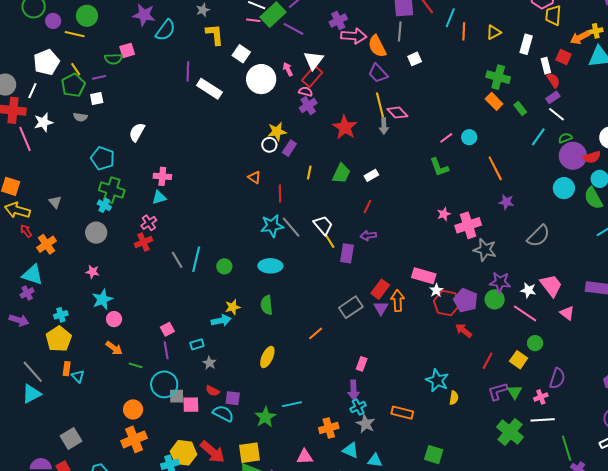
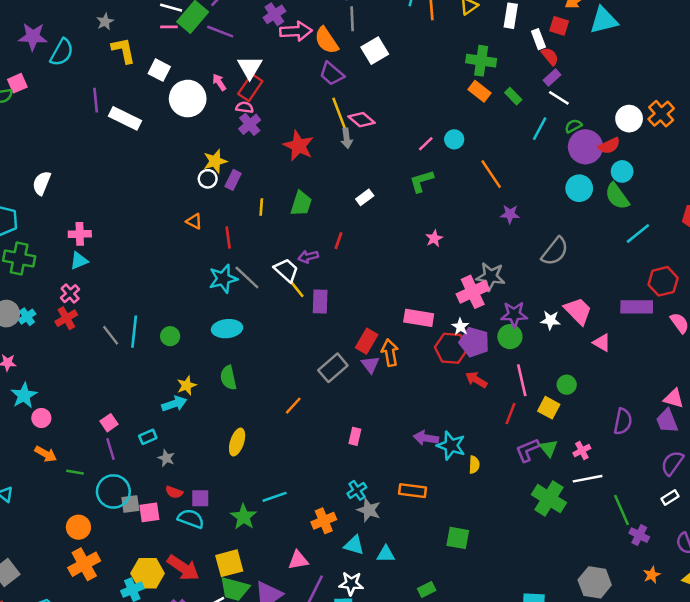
white square: (415, 59) -> (375, 51), size x1.5
green L-shape: (439, 167) -> (421, 181), turned 100
white rectangle: (371, 175) -> (365, 197), moved
cyan cross: (104, 205) -> (27, 317), moved, turned 32
pink cross: (468, 225) -> (473, 292), moved
purple arrow: (368, 236) -> (308, 257), moved
white star: (436, 290) -> (460, 327), moved
pink line: (525, 313) -> (522, 380), moved, turned 50
purple semicircle: (557, 378) -> (623, 421), moved
purple arrow: (354, 390) -> (426, 438), moved, turned 108

